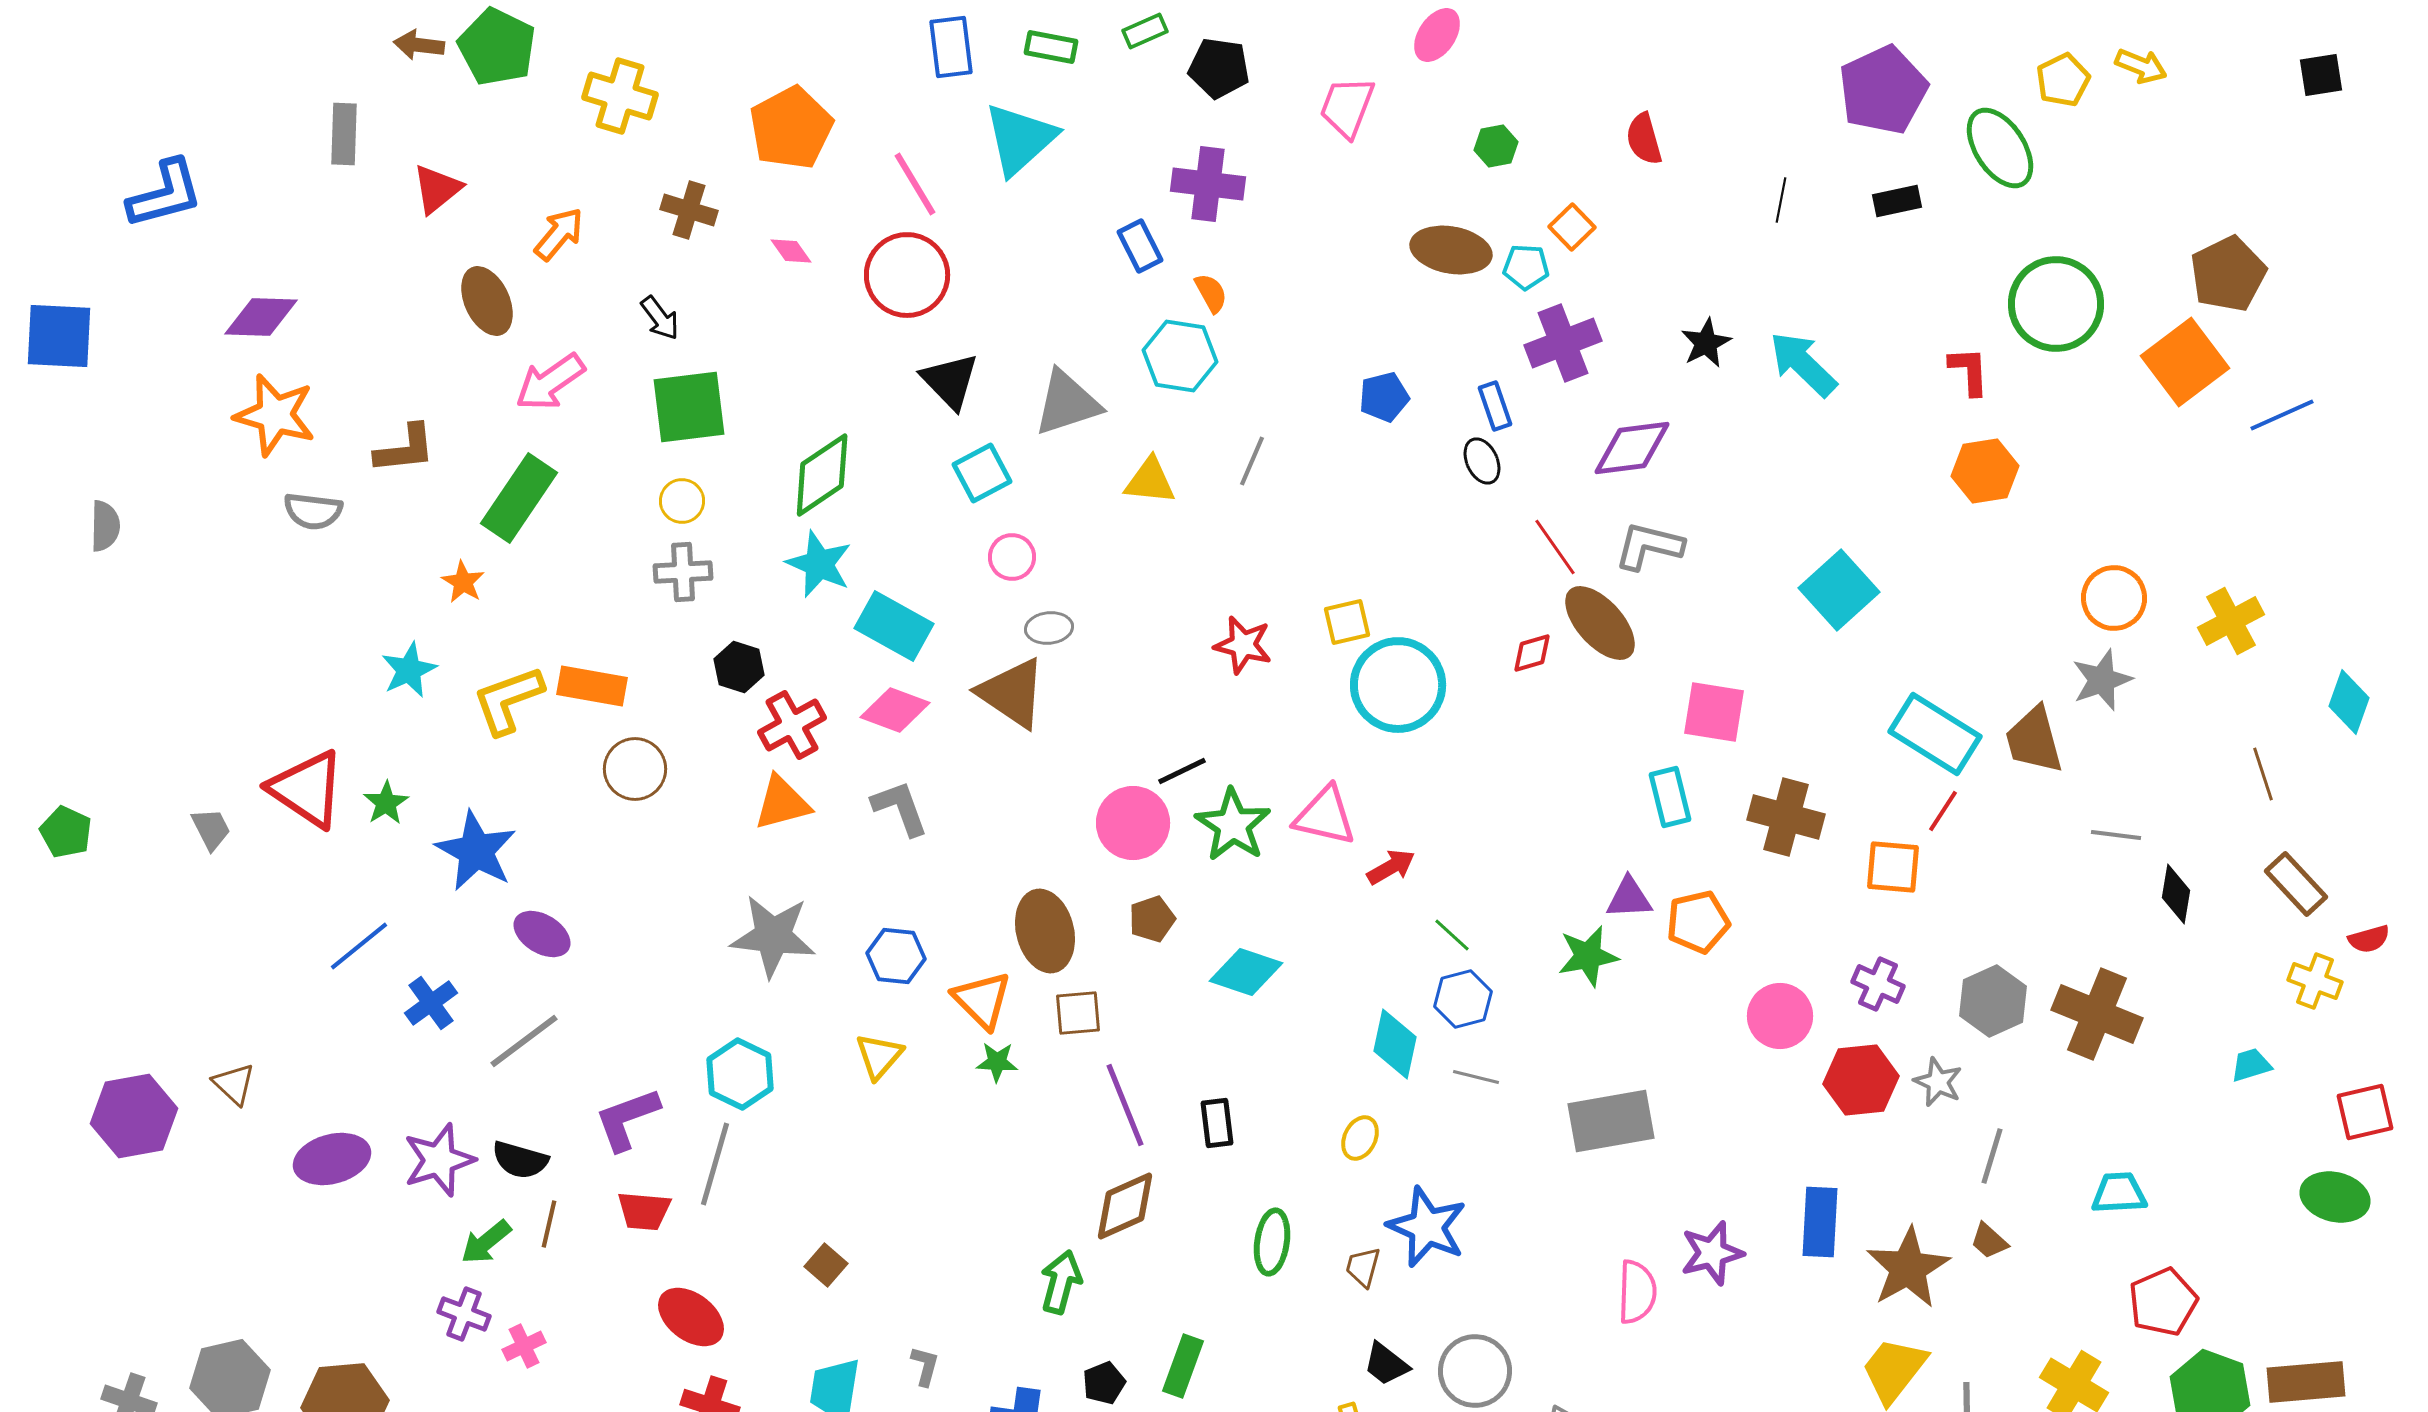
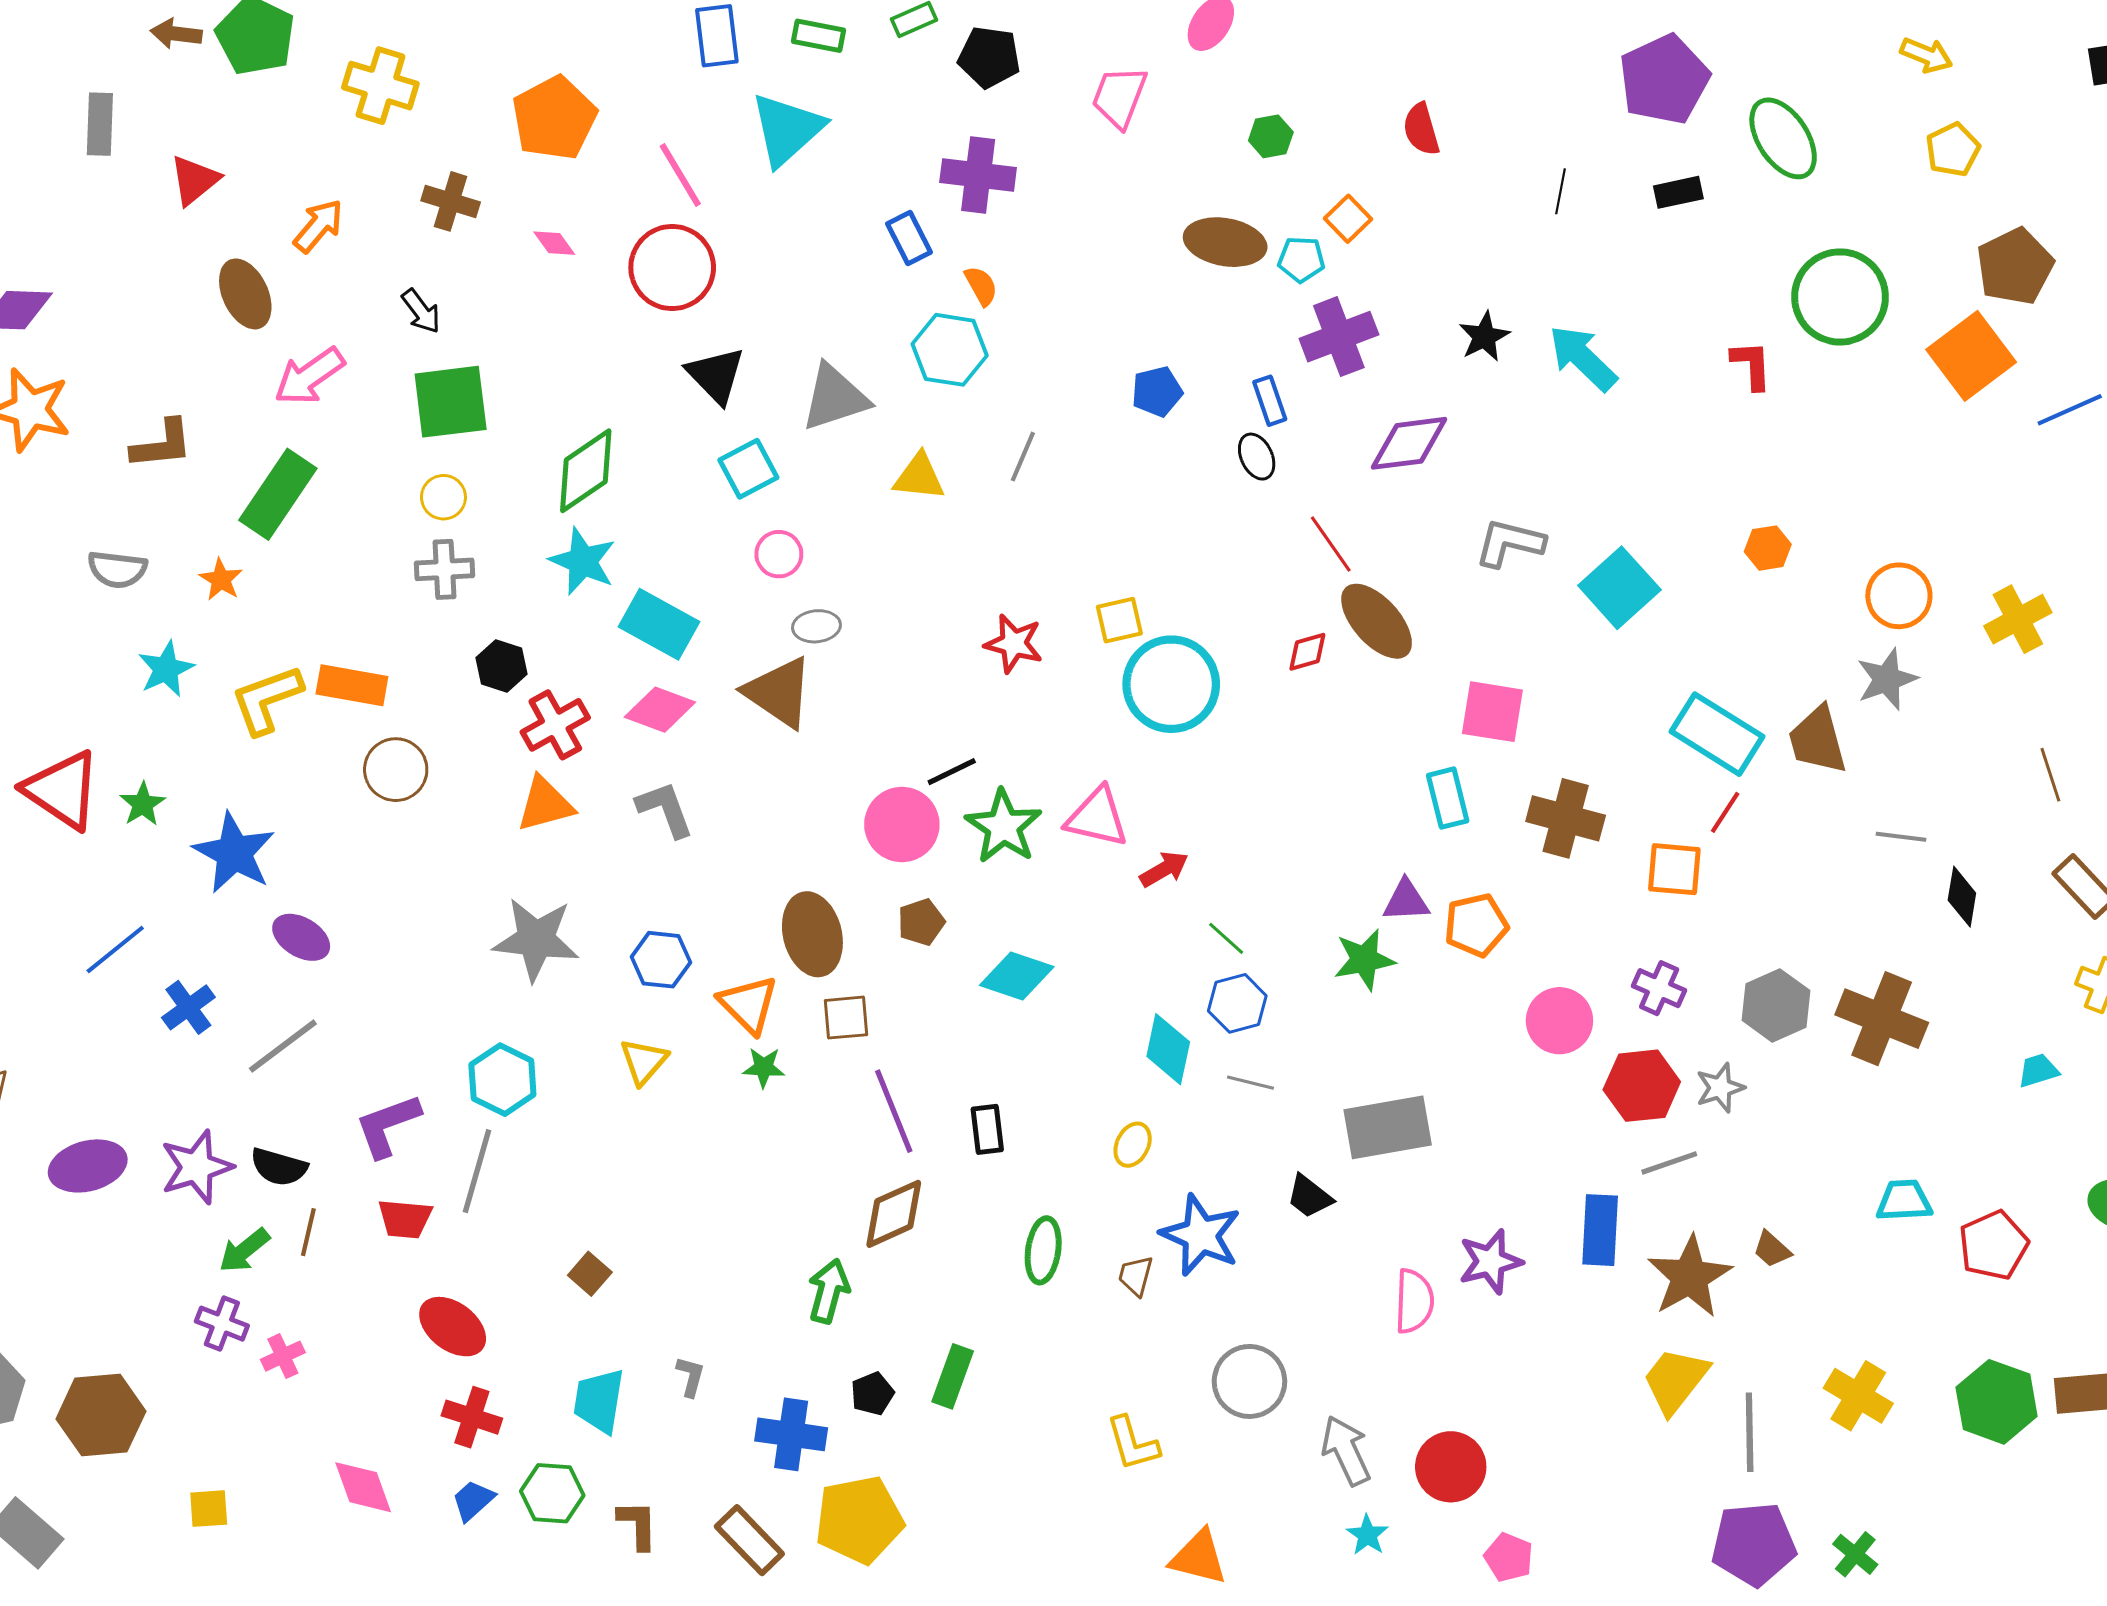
yellow pentagon: (2063, 80) -> (1953, 150), moved
orange hexagon: (1985, 471) -> (1768, 548), moved, size x0.7
gray semicircle: (313, 511) -> (117, 569), moved
gray L-shape: (1649, 546) -> (1510, 543), moved
gray star: (1938, 1082) -> (1720, 1088), turned 30
gray line: (1992, 1156) -> (1669, 1163), moved, turned 54
red pentagon: (2163, 1302) -> (1993, 1245), moved
black trapezoid: (1386, 1364) -> (1309, 1196), moved

